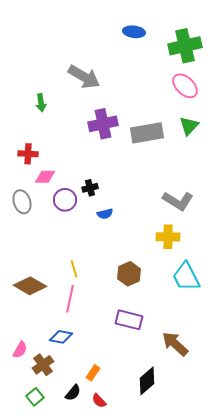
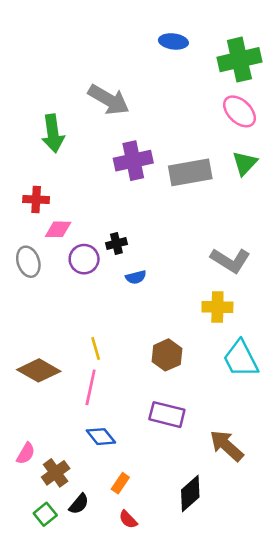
green arrow: (41, 103) -> (53, 133), size x1.6
blue diamond: (61, 337) -> (101, 437), moved, turned 40
black semicircle: (73, 393) -> (79, 504), moved

